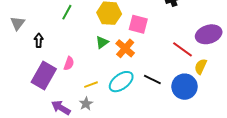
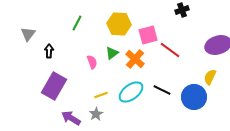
pink square: (138, 24) -> (148, 35), turned -30
red line: (182, 49) -> (170, 50), moved
pink semicircle: (69, 63) -> (92, 62), moved, turned -40

